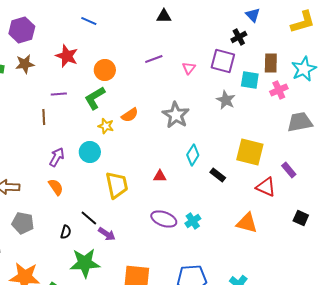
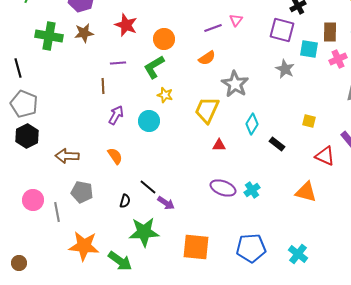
pink triangle: (189, 68) -> (236, 20), moved
orange semicircle: (130, 115) -> (207, 58), moved
yellow square: (250, 152) -> (309, 121), size x0.5
purple arrow: (57, 157) -> (116, 115), moved
yellow trapezoid: (117, 185) -> (207, 110), moved, turned -144

